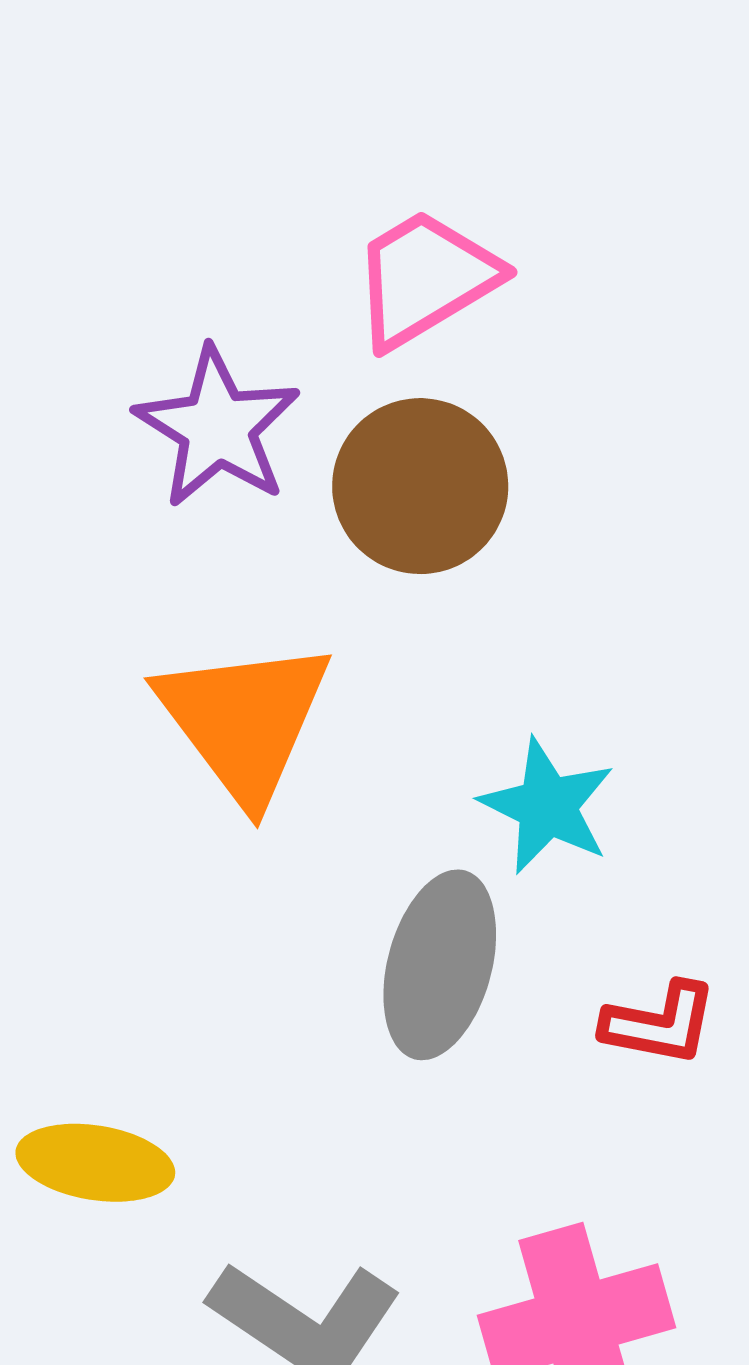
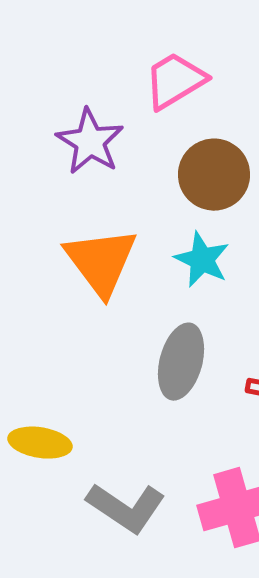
brown circle: (420, 486) -> (214, 175), moved
cyan star: (547, 806) -> (202, 260), moved

